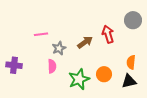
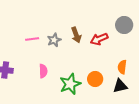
red arrow: (108, 34) -> (99, 39), turned -96
brown arrow: (85, 42) -> (76, 35), moved, turned 105
gray star: (59, 48) -> (54, 40), moved

